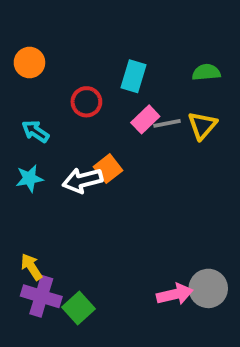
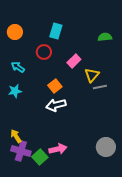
cyan rectangle: (134, 76) -> (56, 31), moved
gray line: (167, 123) -> (100, 87), moved
yellow triangle: (202, 125) -> (92, 75), moved
white arrow: (83, 180) -> (56, 105), moved
pink arrow: (175, 294) -> (58, 149), moved

